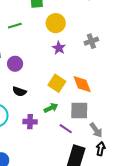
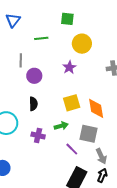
purple star: (59, 48) -> (69, 67), moved
yellow square: (57, 83) -> (72, 103), turned 30
black semicircle: (19, 91) -> (33, 104), turned -120

